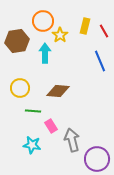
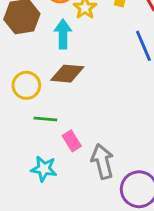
brown diamond: (58, 91) -> (67, 74), moved

